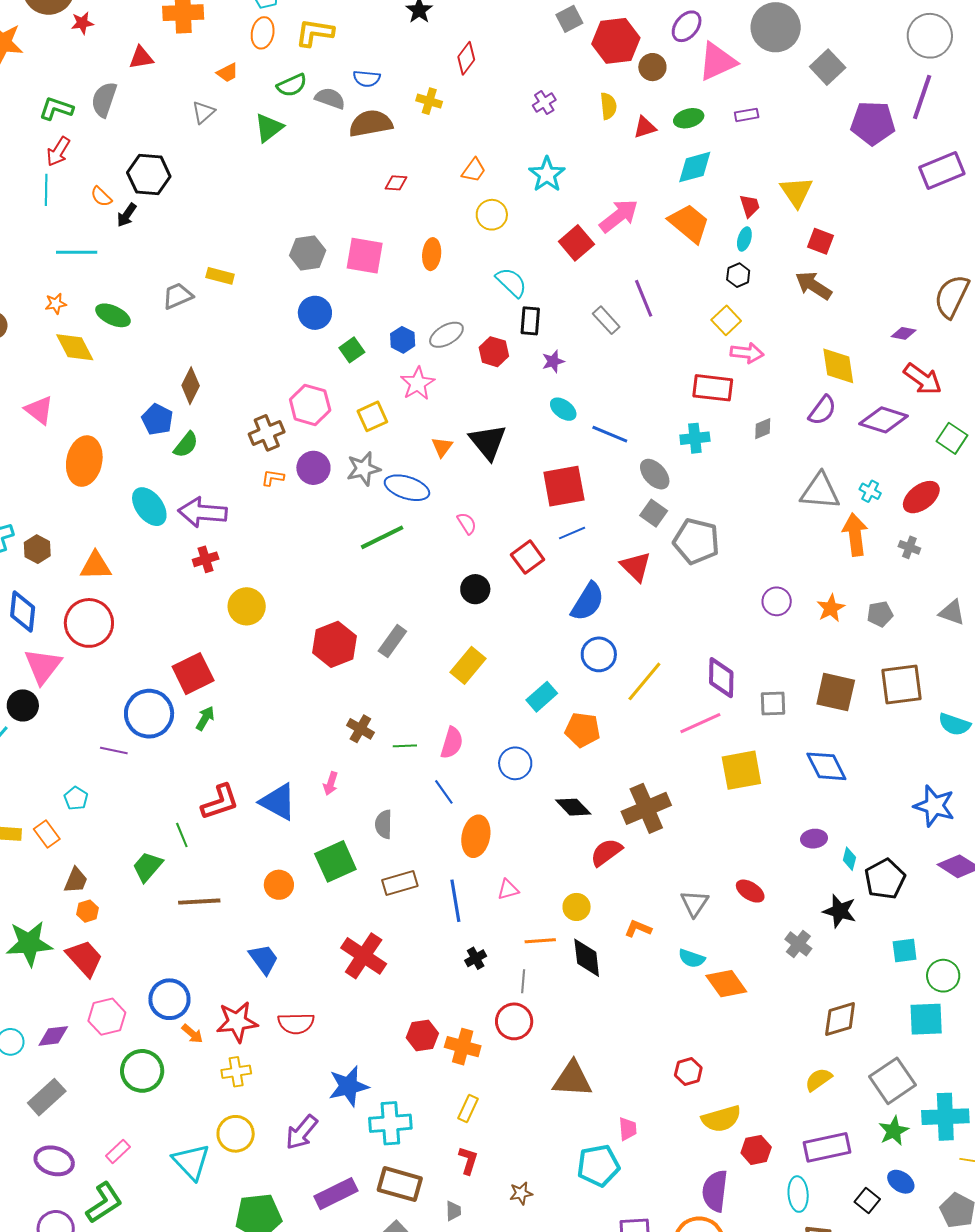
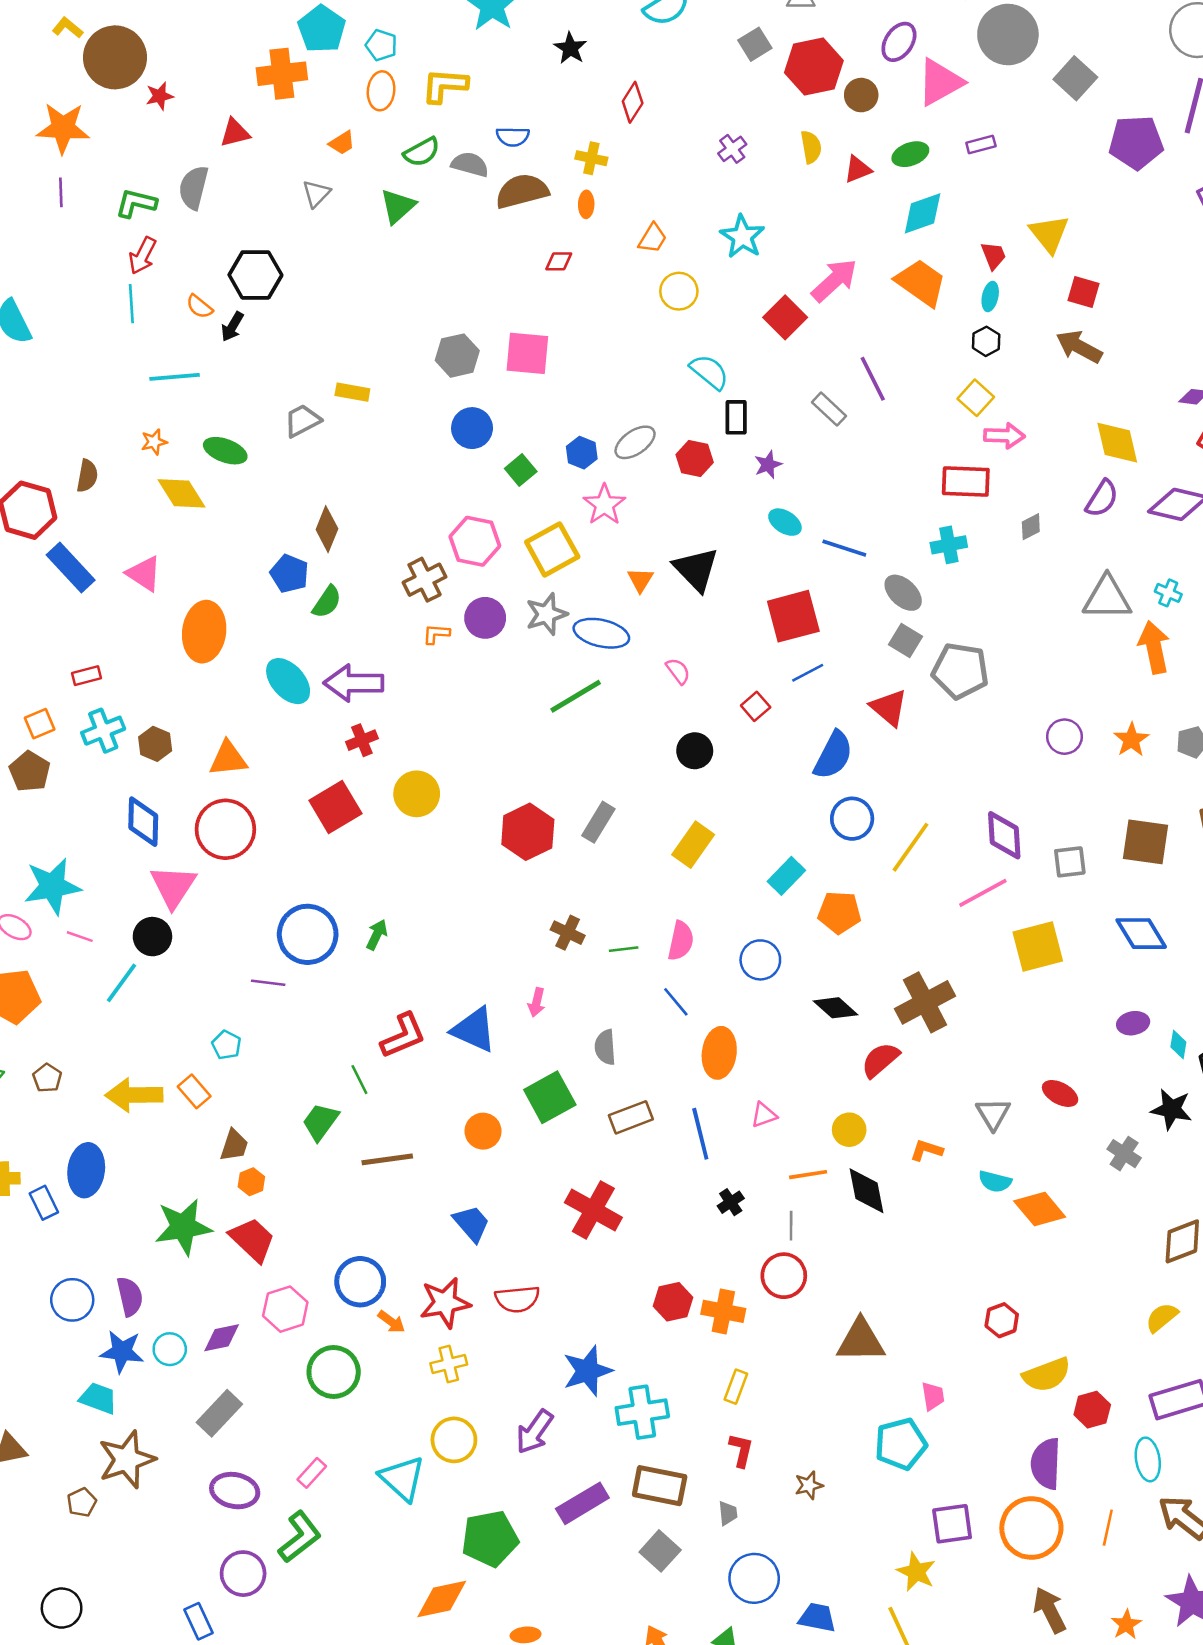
orange ellipse: (432, 254) -> (586, 204), moved, size x0.7
yellow square: (372, 416) -> (552, 549), size x1.4
red square: (528, 557) -> (756, 706), size x0.7
red square: (193, 674) -> (335, 807), moved

